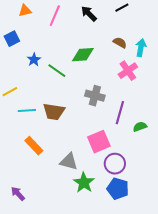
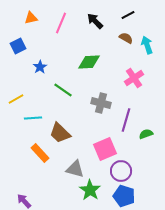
brown semicircle: (120, 43) -> (126, 38), moved
cyan arrow: (141, 48) -> (147, 45), moved, turned -30
green line: (57, 71) -> (63, 90), moved
brown trapezoid: (54, 112) -> (60, 133), moved, turned 35

